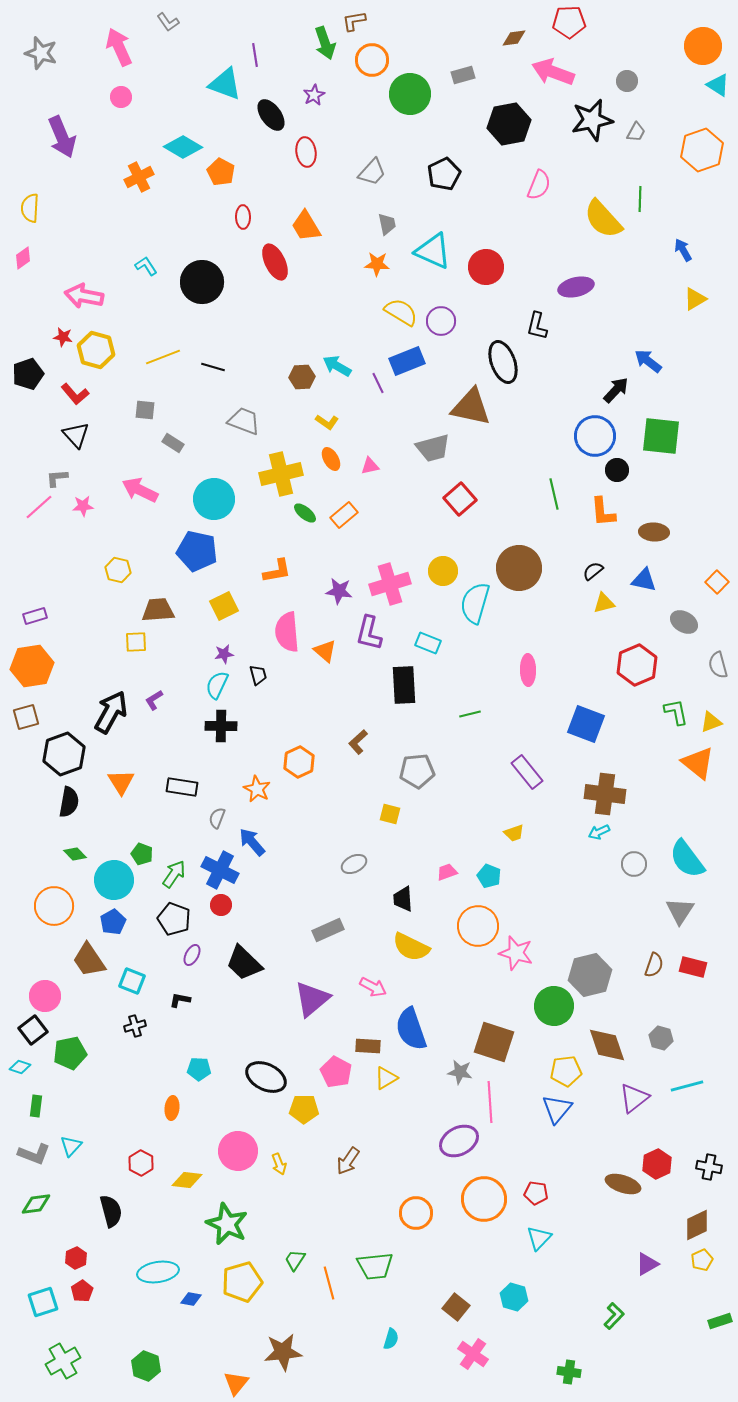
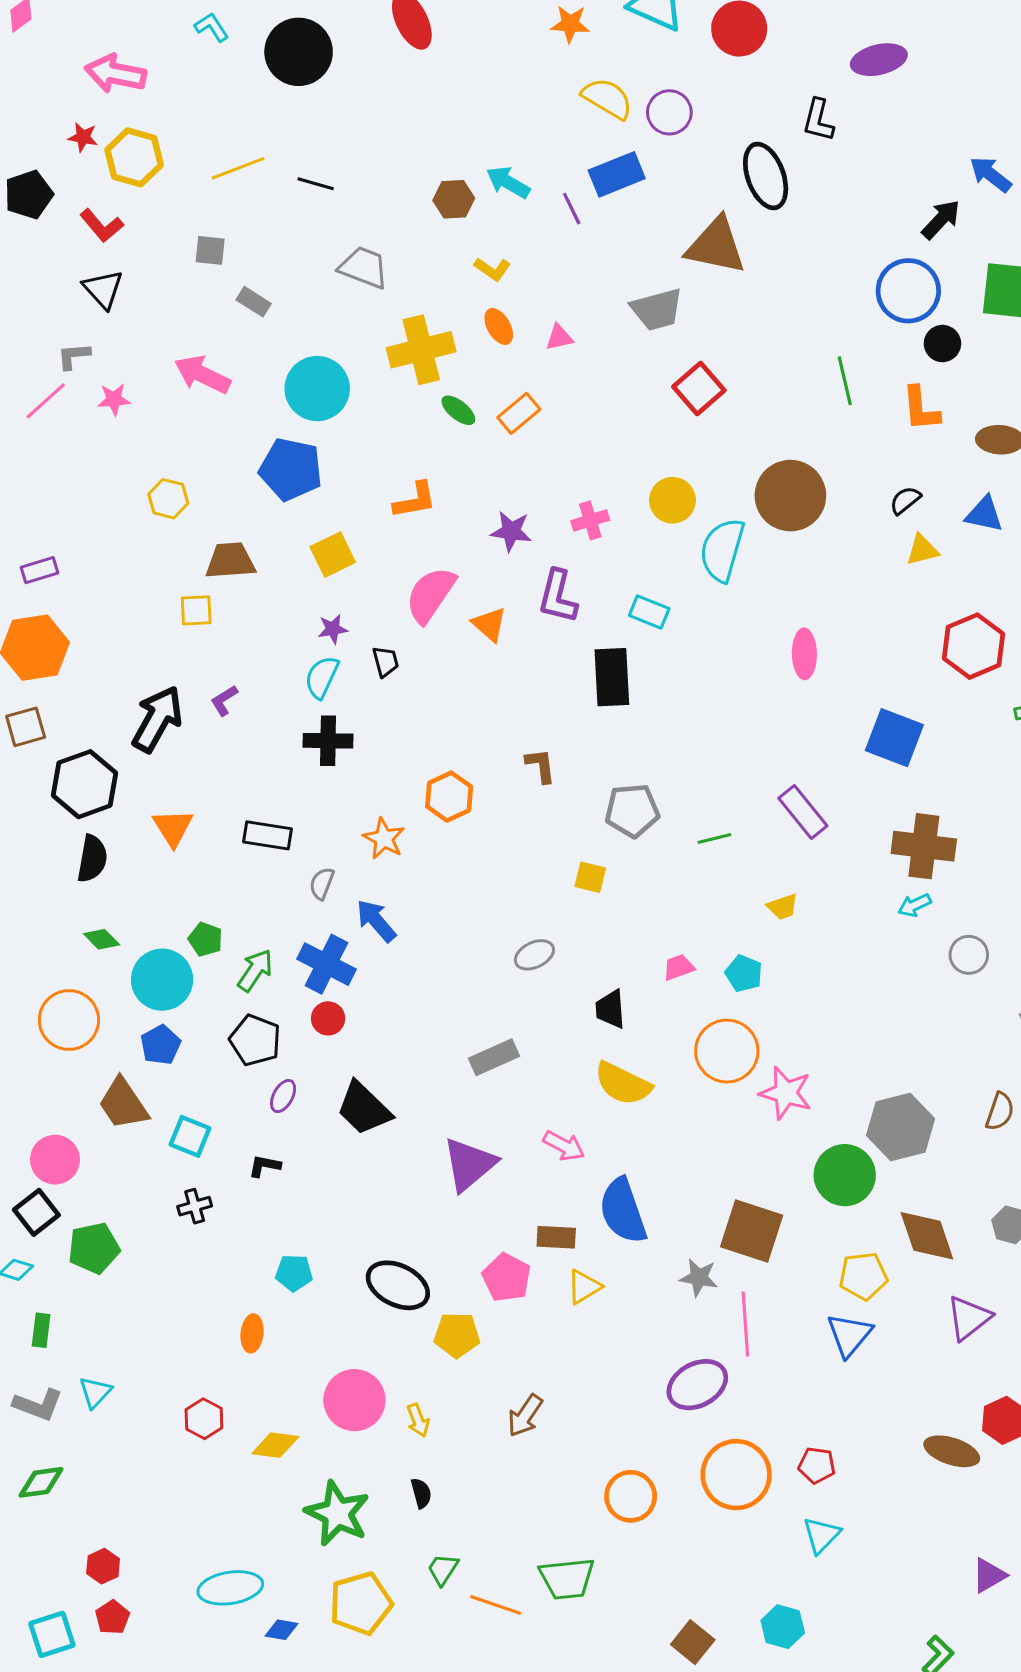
pink cross: (390, 584) -> (590, 520), size x0.6
pink semicircle: (287, 632) -> (430, 595), turned 39
green line: (470, 714) -> (714, 838), moved
brown L-shape: (358, 742) -> (541, 766), turned 125
black semicircle: (111, 1211) -> (421, 1493), moved, size x0.6
orange line: (329, 1283) -> (496, 1605), turned -56

